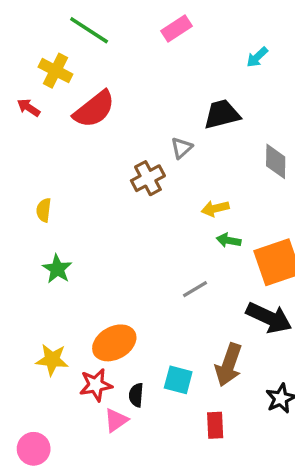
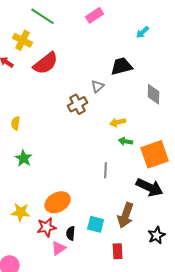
gray line: (195, 289) -> (106, 170), turned -56

